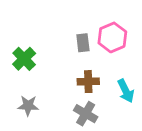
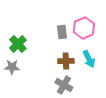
cyan arrow: (126, 91) -> (89, 59), moved
gray star: (28, 106) -> (12, 67), moved

